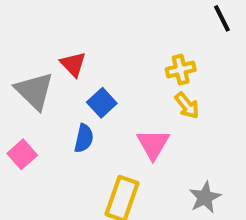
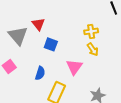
blue square: (102, 103) -> (51, 44), turned -32
blue semicircle: (84, 138) -> (40, 73), moved

